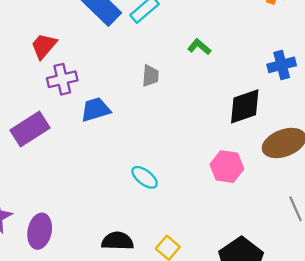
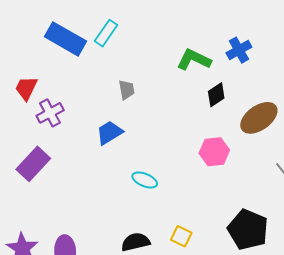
green L-shape: (199, 47) -> (194, 60), moved, size x1.6
black diamond: (245, 106) -> (216, 95), size x0.7
blue trapezoid: (96, 110) -> (109, 133), moved

